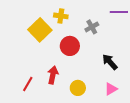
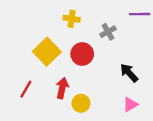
yellow square: (40, 30) -> (47, 52), moved
red line: (28, 84) -> (26, 89), moved
yellow circle: (78, 88) -> (81, 103), moved

